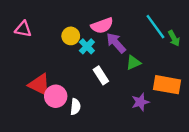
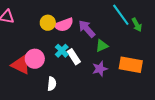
pink semicircle: (102, 26) -> (64, 25), moved
cyan cross: (87, 46) -> (62, 51), moved
pink circle: (56, 96) -> (35, 59), moved
purple star: (140, 102) -> (100, 69), moved

